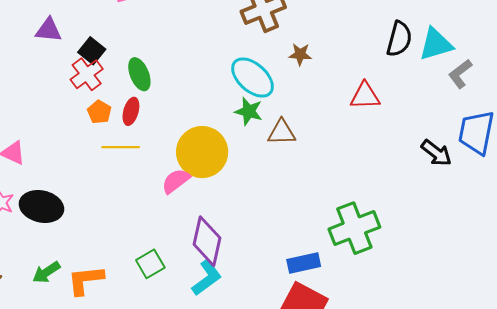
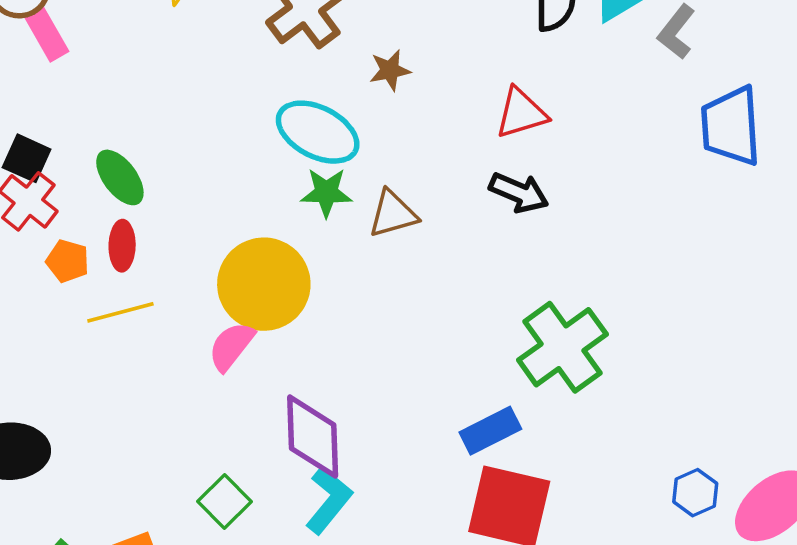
black arrow: (436, 153) -> (519, 193), moved

